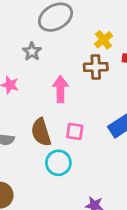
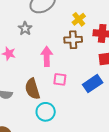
pink square: (75, 131) -> (60, 79), moved

